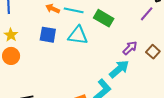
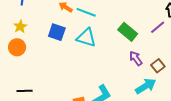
green rectangle: (104, 18) -> (128, 32), moved
purple arrow: (130, 48) -> (136, 58), turned -91
cyan arrow: (119, 69) -> (146, 86), moved

